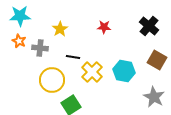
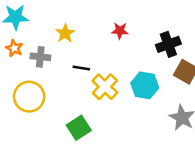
black cross: (149, 26) -> (168, 44), moved, turned 30
yellow circle: (52, 80) -> (29, 97), moved

